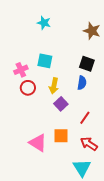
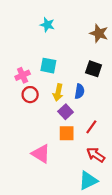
blue semicircle: (82, 83) -> (80, 91), moved
orange square: (61, 136) -> (67, 133), moved
cyan triangle: (82, 168) -> (88, 181), turned 36

